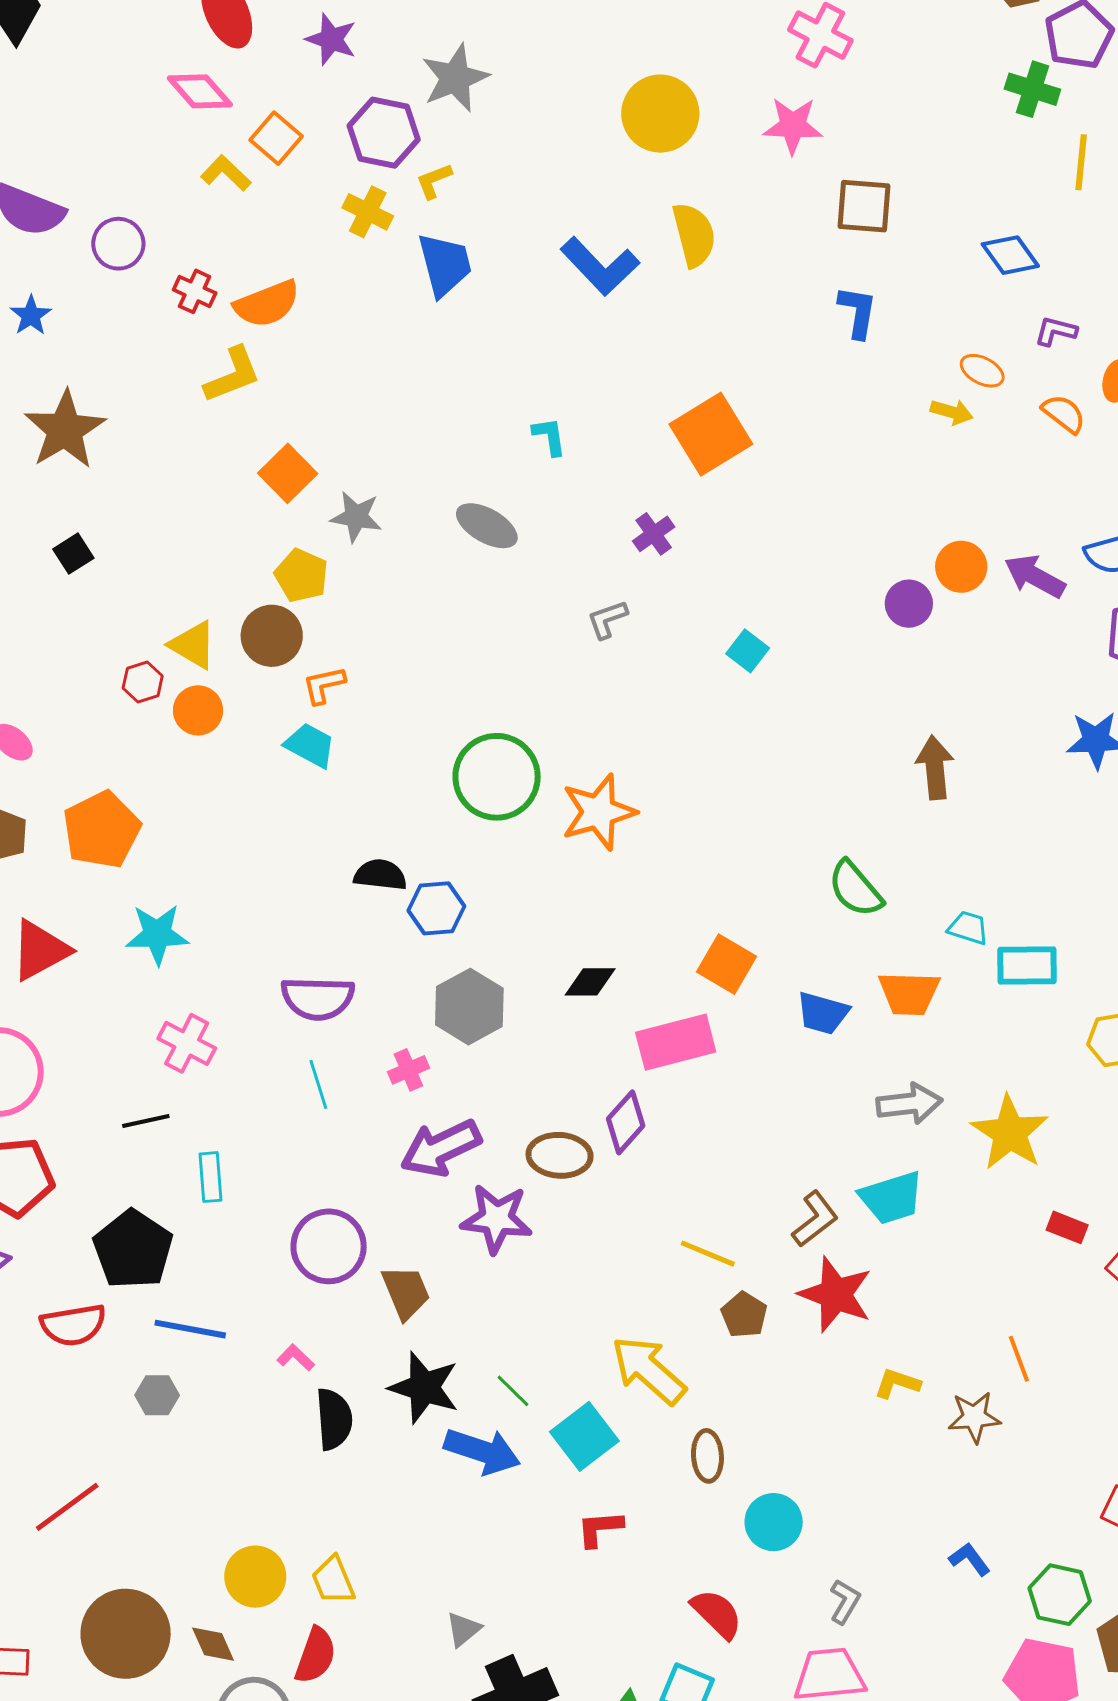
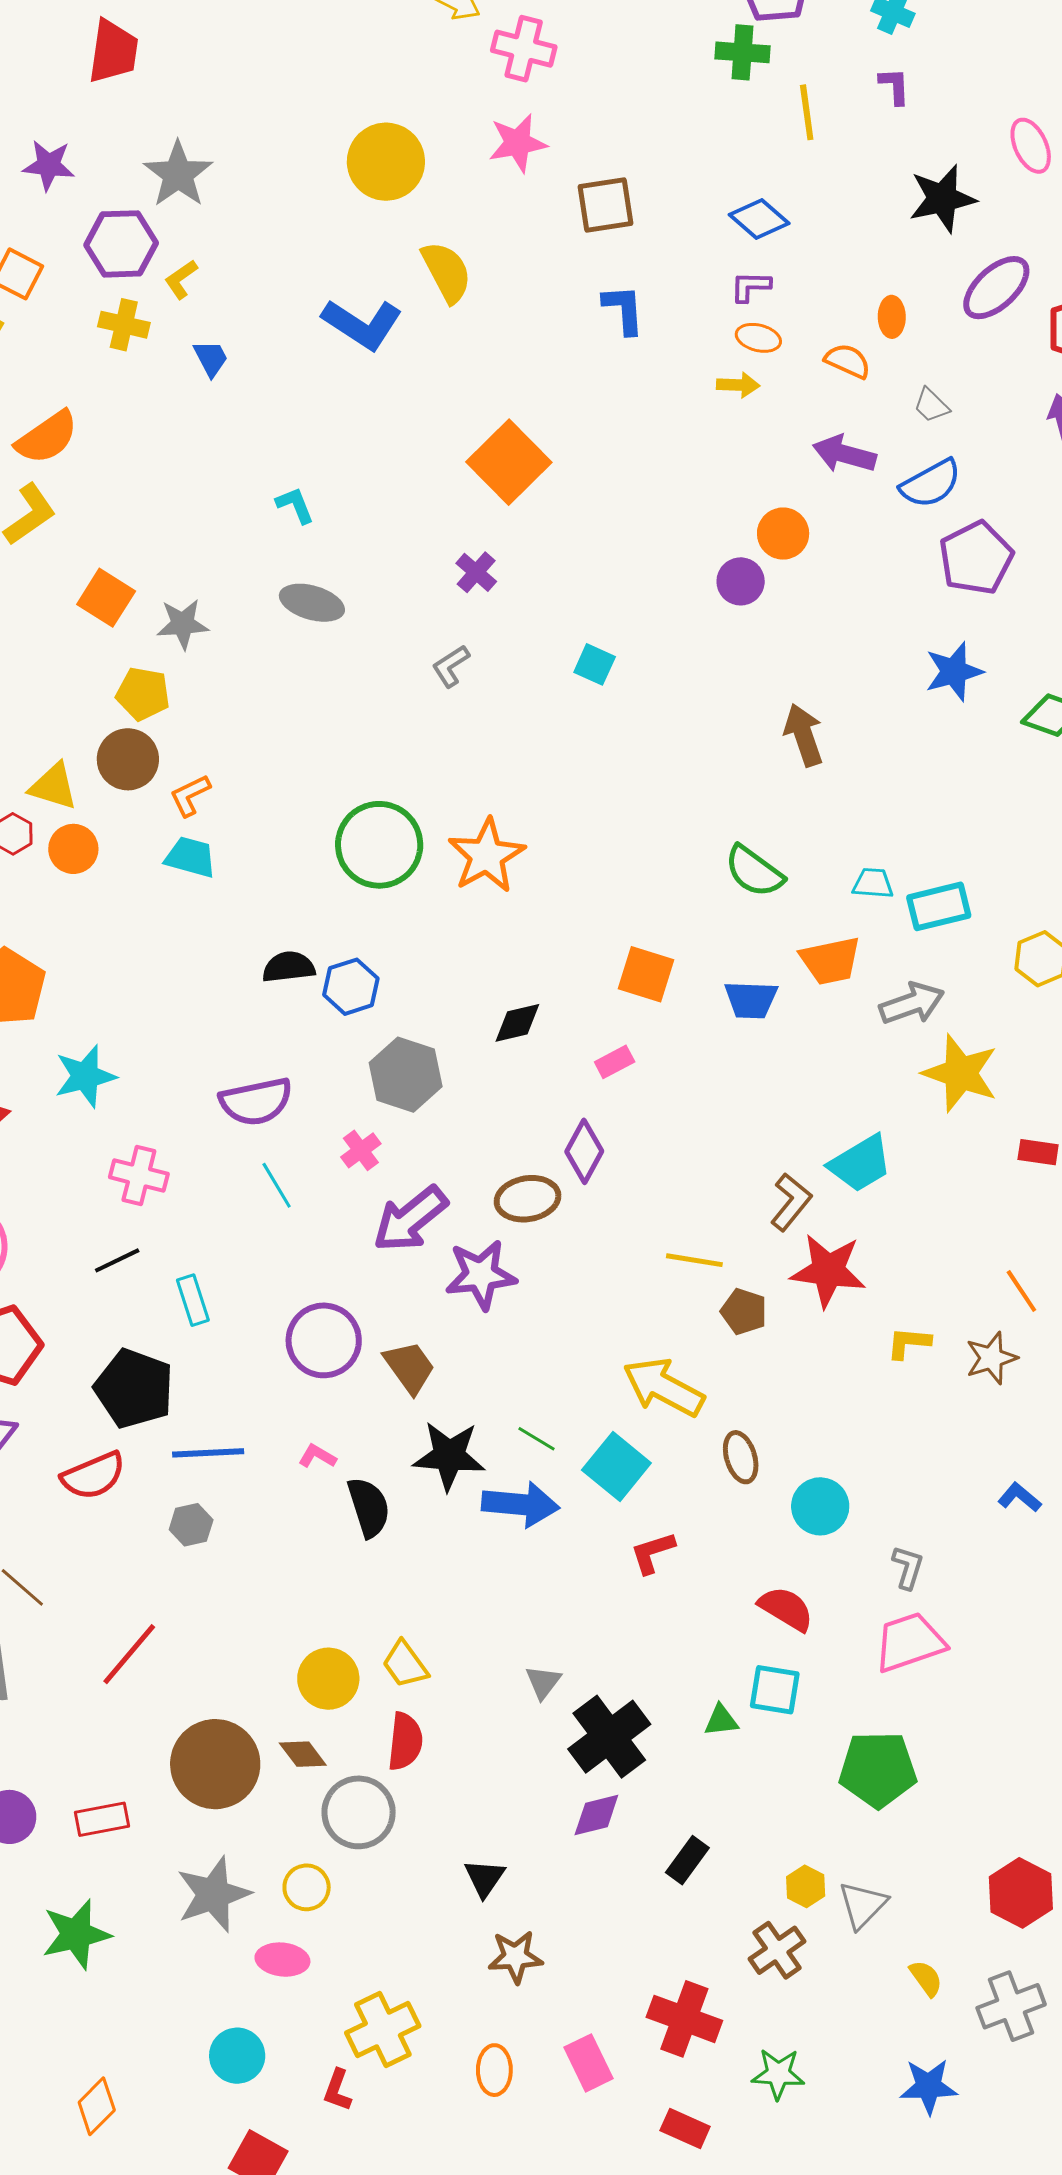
blue trapezoid: (445, 265) -> (211, 358), size x0.6
purple L-shape: (1056, 331) -> (751, 286), moved
cyan L-shape: (549, 436) -> (295, 505), moved
purple arrow: (1035, 576) -> (844, 454), moved
pink rectangle: (676, 1042) -> (615, 1062), size x0.5
gray arrow: (909, 1104) -> (912, 1003), moved

